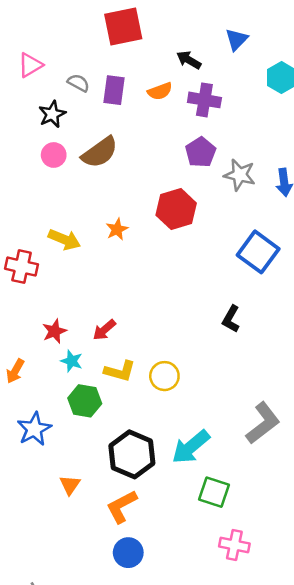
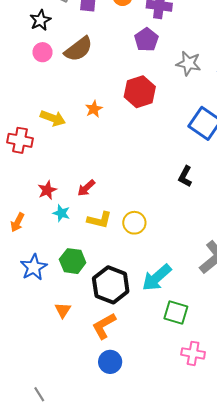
purple pentagon: (201, 152) -> (146, 40), moved
green hexagon: (85, 401) -> (73, 261), moved

